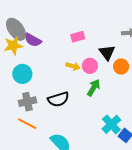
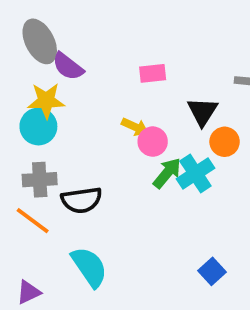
yellow star: (13, 46) -> (46, 101), moved
pink circle: (90, 66) -> (153, 142), moved
black semicircle: (58, 99) -> (82, 200), moved
cyan cross: (111, 124) -> (195, 173), moved

